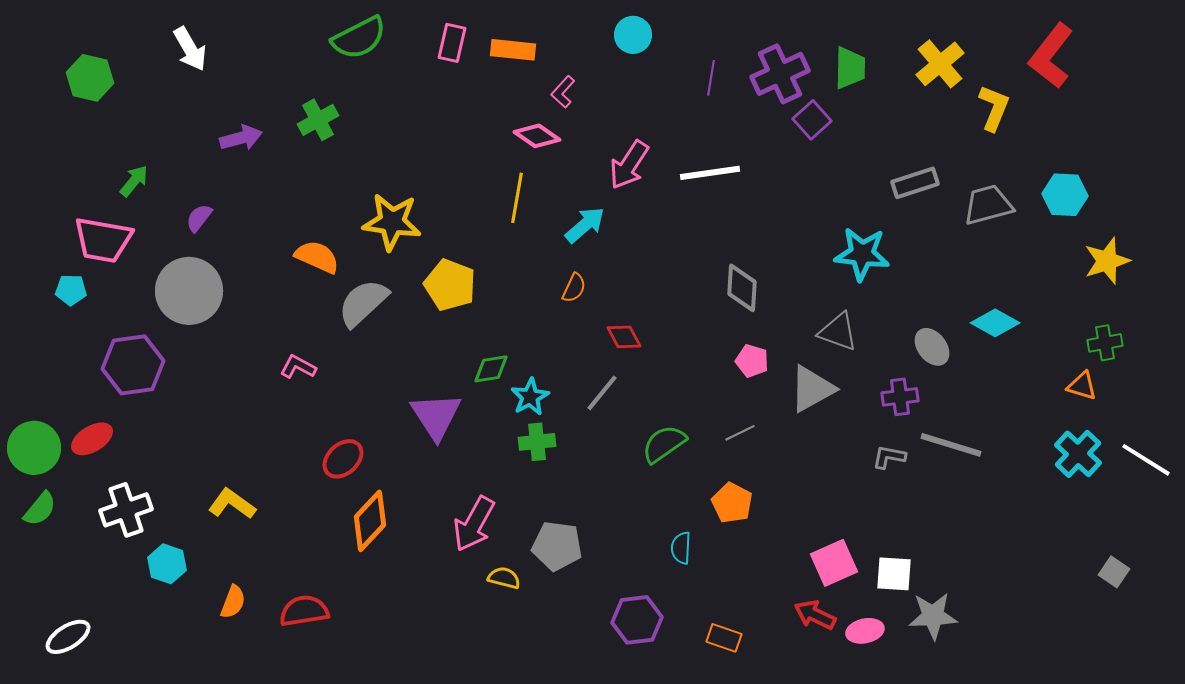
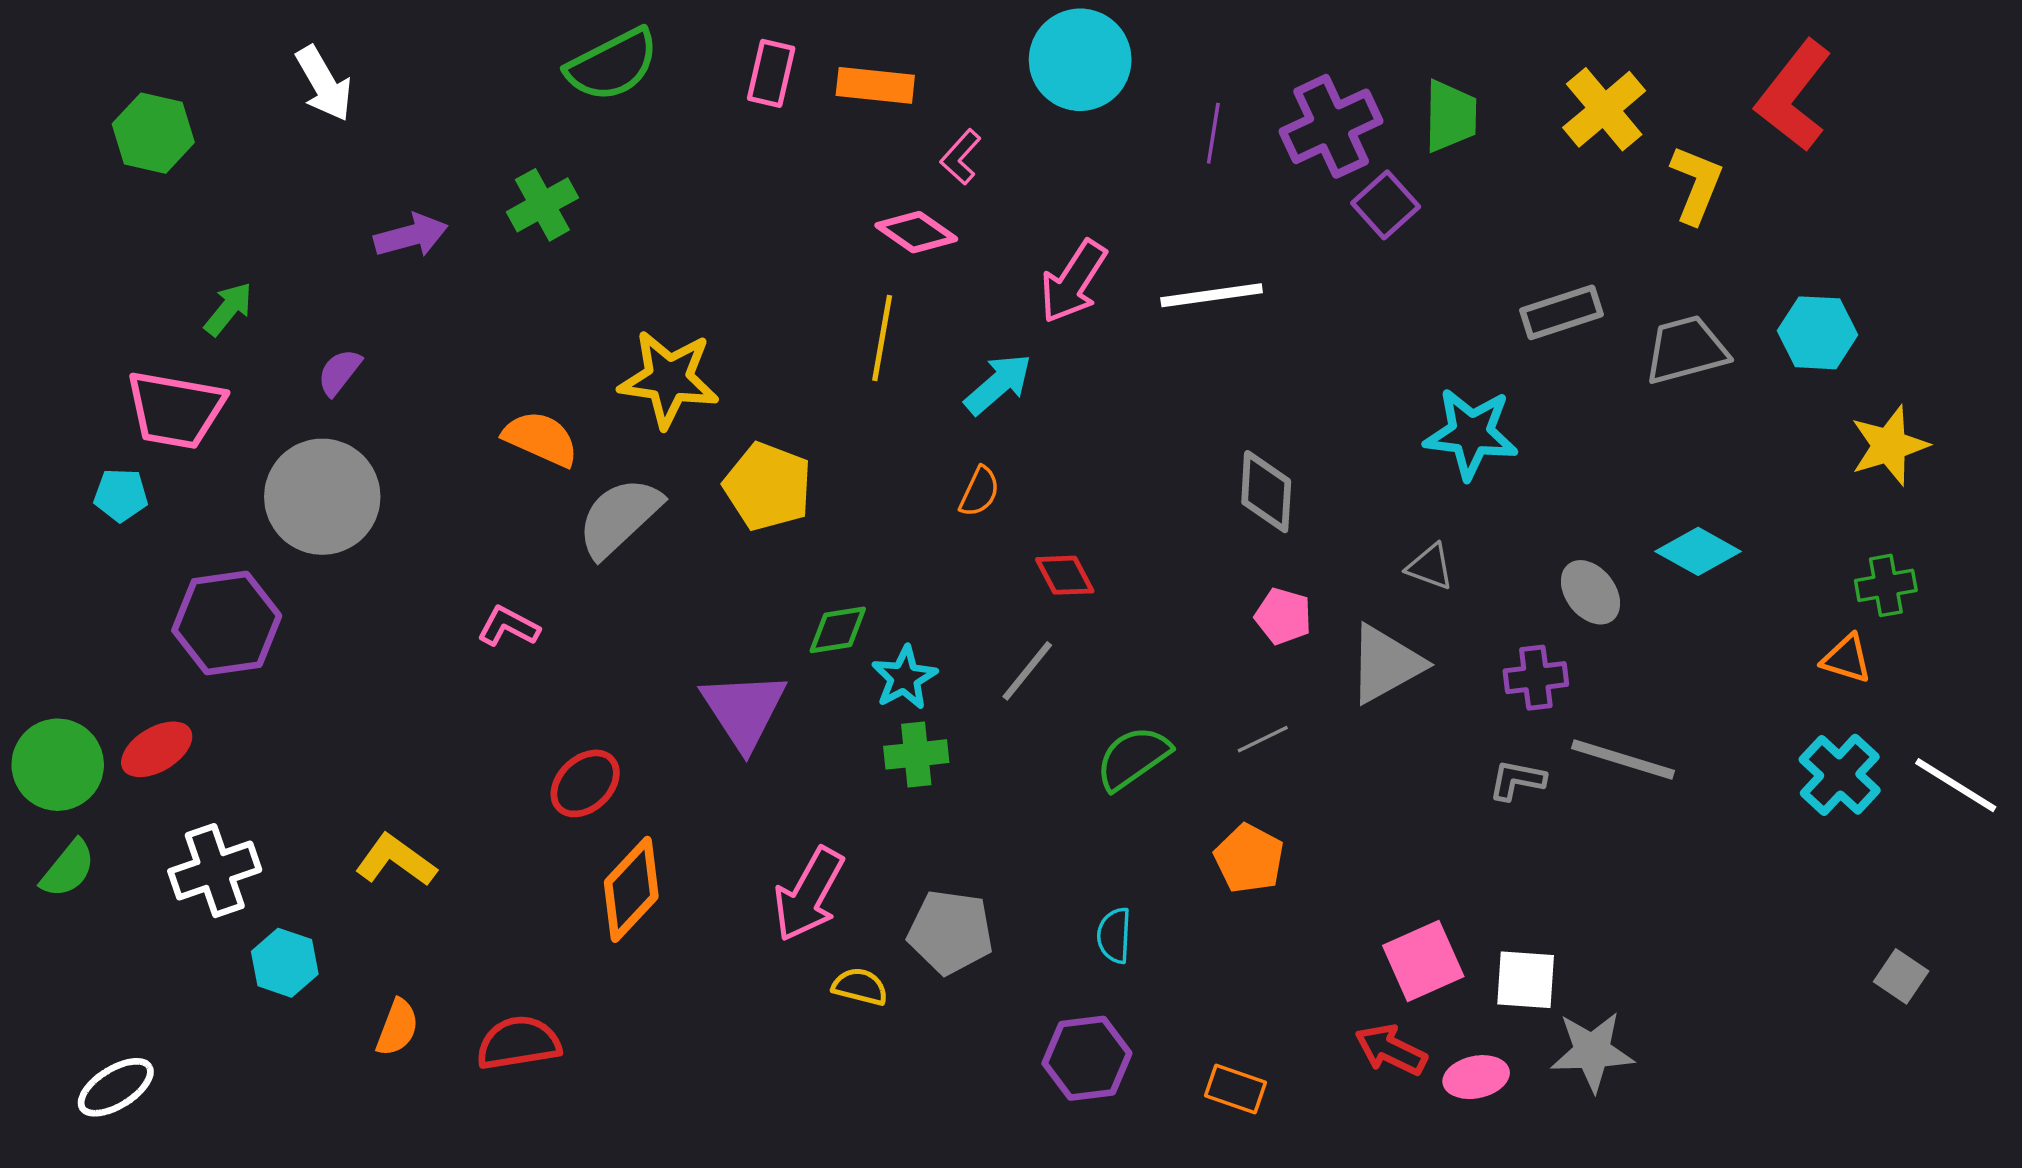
cyan circle: (633, 35) -> (1080, 60), size x1.6
gray triangle: (838, 332) -> (1430, 567), size x0.7
cyan semicircle: (681, 548) -> (1114, 935), moved

